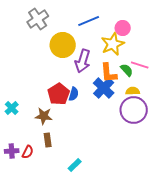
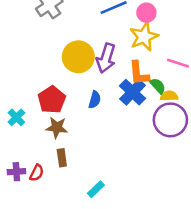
pink circle: (123, 28) -> (146, 13), moved
yellow circle: (63, 45) -> (78, 57), moved
green semicircle: (127, 70) -> (158, 86), moved
red pentagon: (59, 94) -> (52, 100), moved

